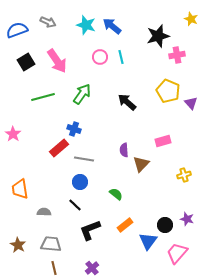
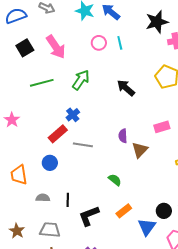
blue cross: (74, 129) -> (73, 115), turned 32
blue circle: (80, 182) -> (50, 163), moved
black line: (75, 205) -> (68, 200), moved, turned 48

